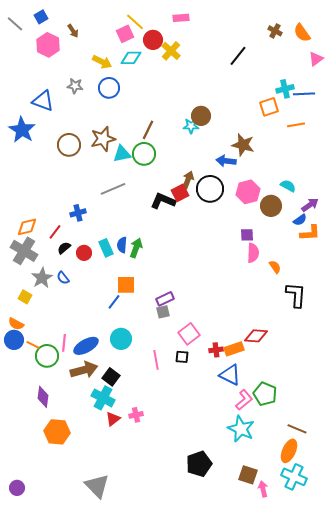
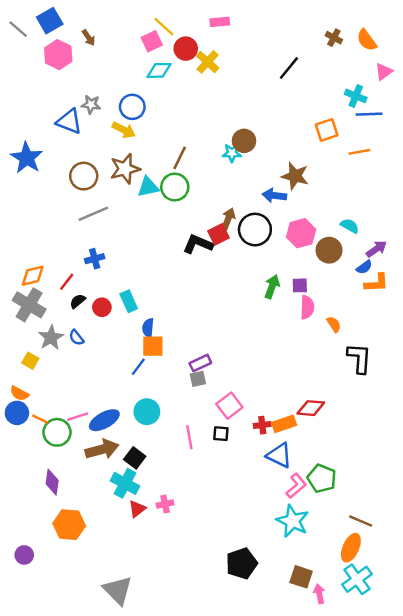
blue square: (41, 17) -> (50, 21), size x1.5
yellow arrow: (102, 62) -> (124, 130), moved
cyan cross: (285, 89) -> (356, 96), moved, turned 36
blue triangle: (43, 101) -> (69, 121), moved
gray line: (113, 189) -> (93, 214), moved
blue semicircle: (122, 245) -> (148, 328), moved
green arrow: (136, 248) -> (272, 287), moved
pink line: (64, 343) -> (78, 417), turned 66
cyan cross: (294, 477) -> (357, 579), turned 30
purple circle: (17, 488) -> (24, 555), moved

